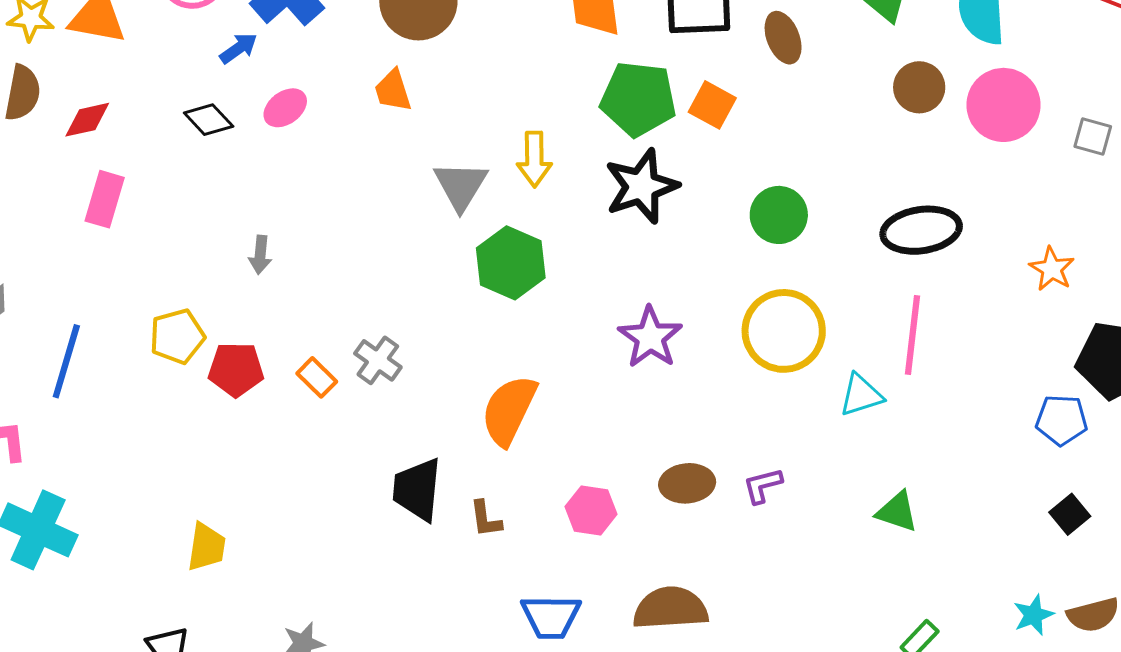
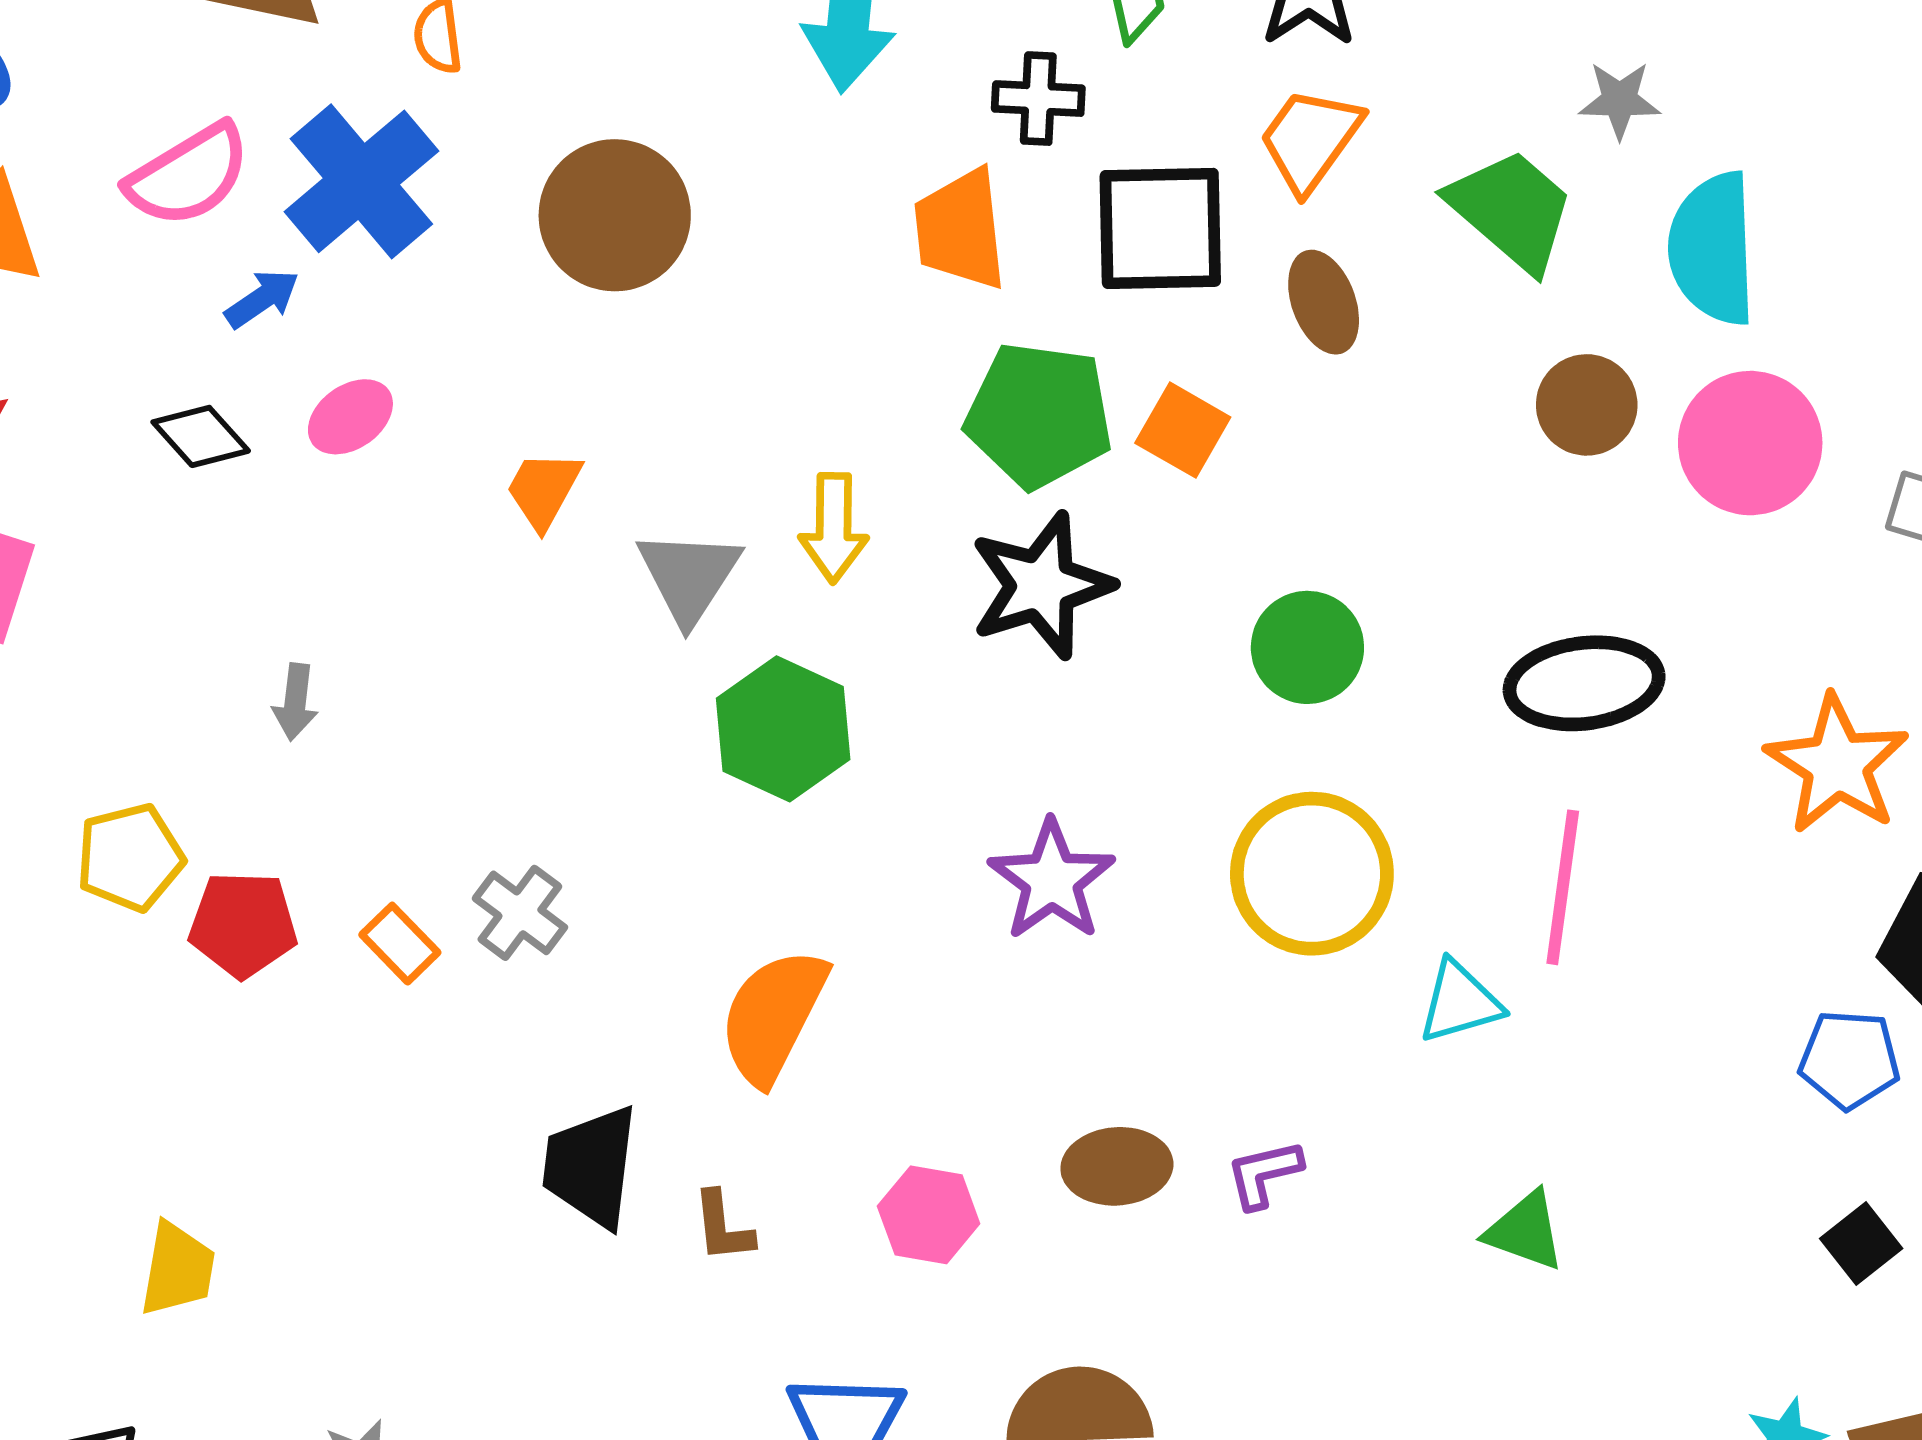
orange trapezoid: (393, 91) -> (544, 490), moved, turned 45
orange star: (1052, 269) -> (1837, 765), size x1.6

